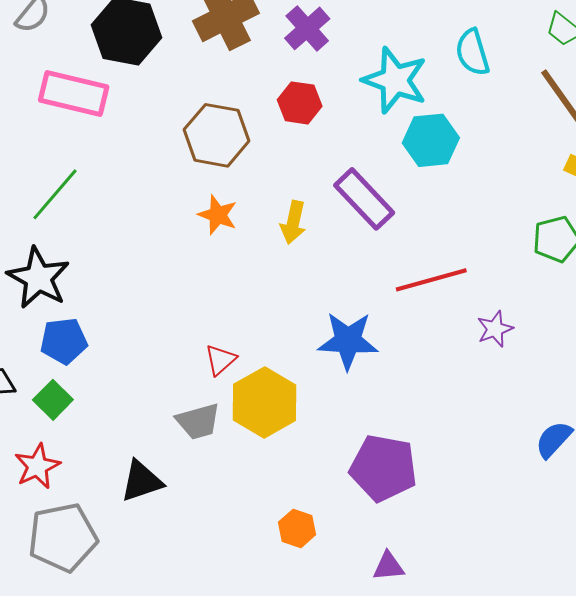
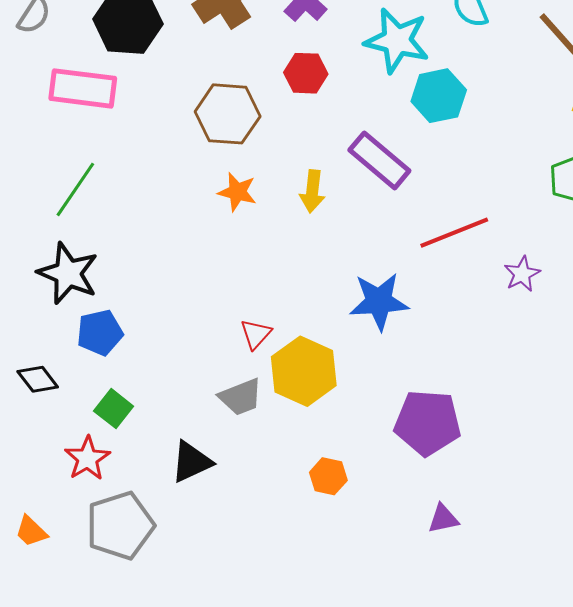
green square: (53, 400) -> (114, 409), moved
orange hexagon: (297, 528) -> (328, 476), moved

